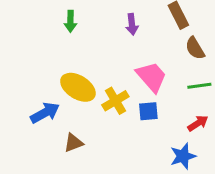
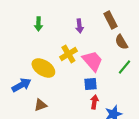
green line: (199, 86) -> (124, 67), turned -42
yellow cross: (115, 101) -> (68, 54), moved
red arrow: (198, 123) -> (94, 102), moved, turned -48

